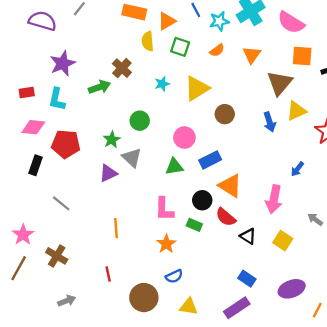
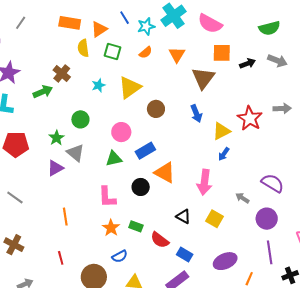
yellow triangle: (296, 111) -> (221, 131), moved
red semicircle: (226, 217) -> (160, 240), moved
green rectangle: (194, 225) -> (136, 226), moved

